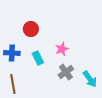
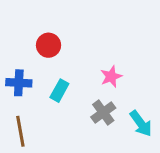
pink star: (62, 49) -> (111, 76), moved
cyan rectangle: (38, 58) -> (59, 91), turned 56

